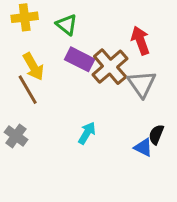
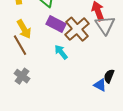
gray triangle: (142, 84) -> (105, 25), moved
cyan arrow: (87, 133) -> (61, 52), moved, turned -70
gray cross: (16, 136) -> (22, 76), moved

